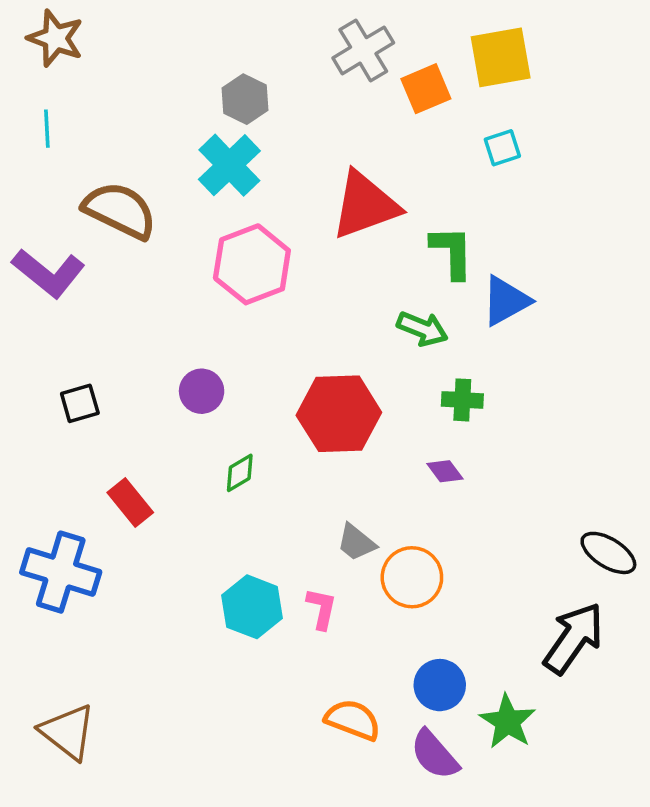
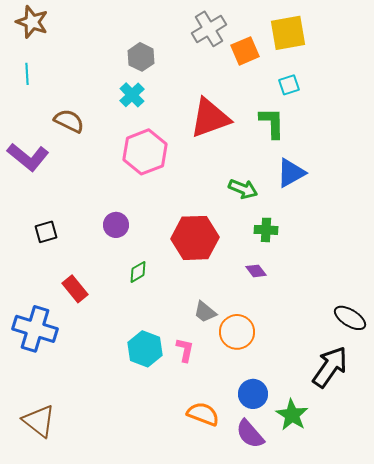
cyan cross: (229, 165) -> (132, 95), size x0.7
brown semicircle: (120, 210) -> (69, 121), size x0.7
green L-shape: (452, 252) -> (272, 123), moved

